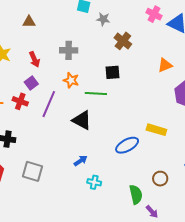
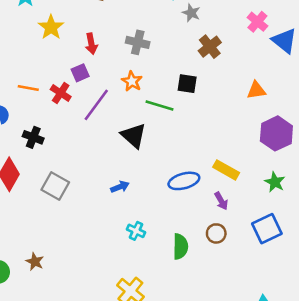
cyan cross: (94, 182) -> (136, 231), moved
purple arrow: (152, 212) -> (221, 201), moved

